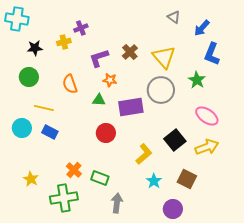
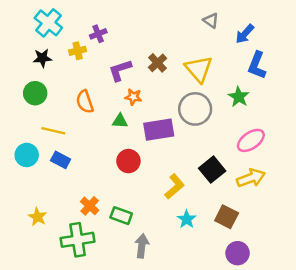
cyan cross: (17, 19) -> (48, 23), moved, turned 30
pink ellipse: (207, 116) -> (251, 140), turned -70
purple circle: (173, 209) -> (238, 253), moved

